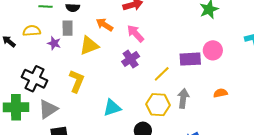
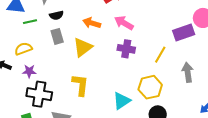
purple star: (54, 43) -> (29, 71), moved
purple cross: (131, 59) -> (126, 49), turned -30
yellow hexagon: (158, 105) -> (150, 87), moved

